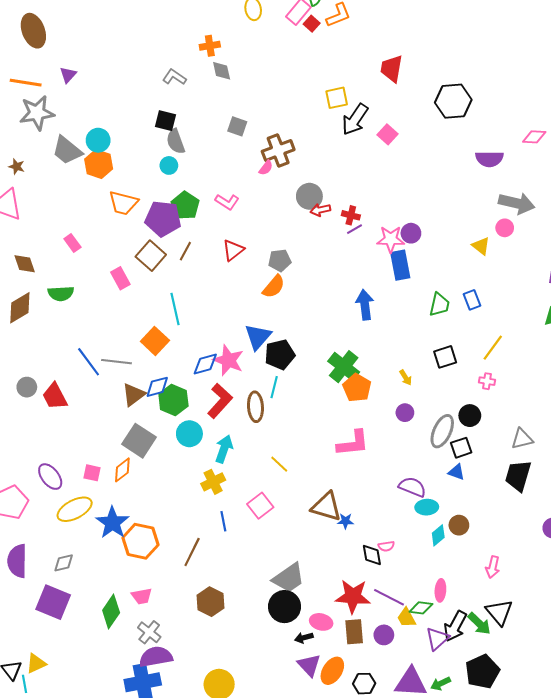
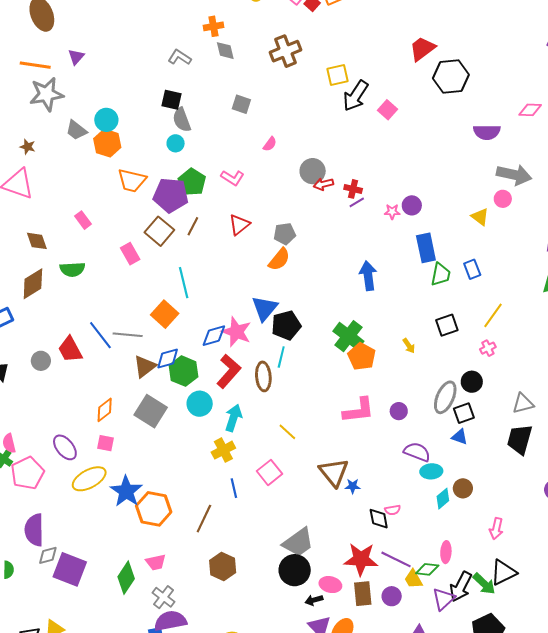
red trapezoid: (392, 69) -> (422, 49), moved, turned 44
gray trapezoid: (67, 150) -> (76, 130), size x0.7
brown cross: (278, 150) -> (286, 51), moved
pink star: (391, 239) -> (392, 212), size x0.6
blue rectangle: (400, 265) -> (426, 248), moved
pink cross: (487, 381) -> (488, 348), turned -35
red trapezoid: (55, 396) -> (70, 349), moved
purple circle: (405, 413) -> (399, 411), moved
orange diamond: (122, 470) -> (105, 410), moved
brown triangle: (326, 507) -> (334, 472), turned 36
gray diamond: (64, 563) -> (48, 555), moved
black triangle: (499, 612) -> (503, 572), turned 44

